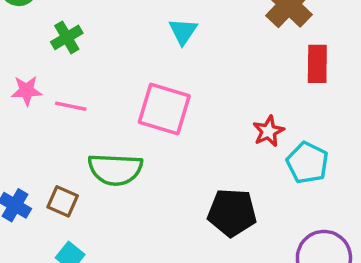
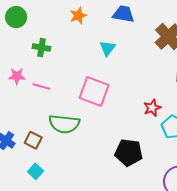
green cross: (67, 37) -> (41, 48), turned 36

